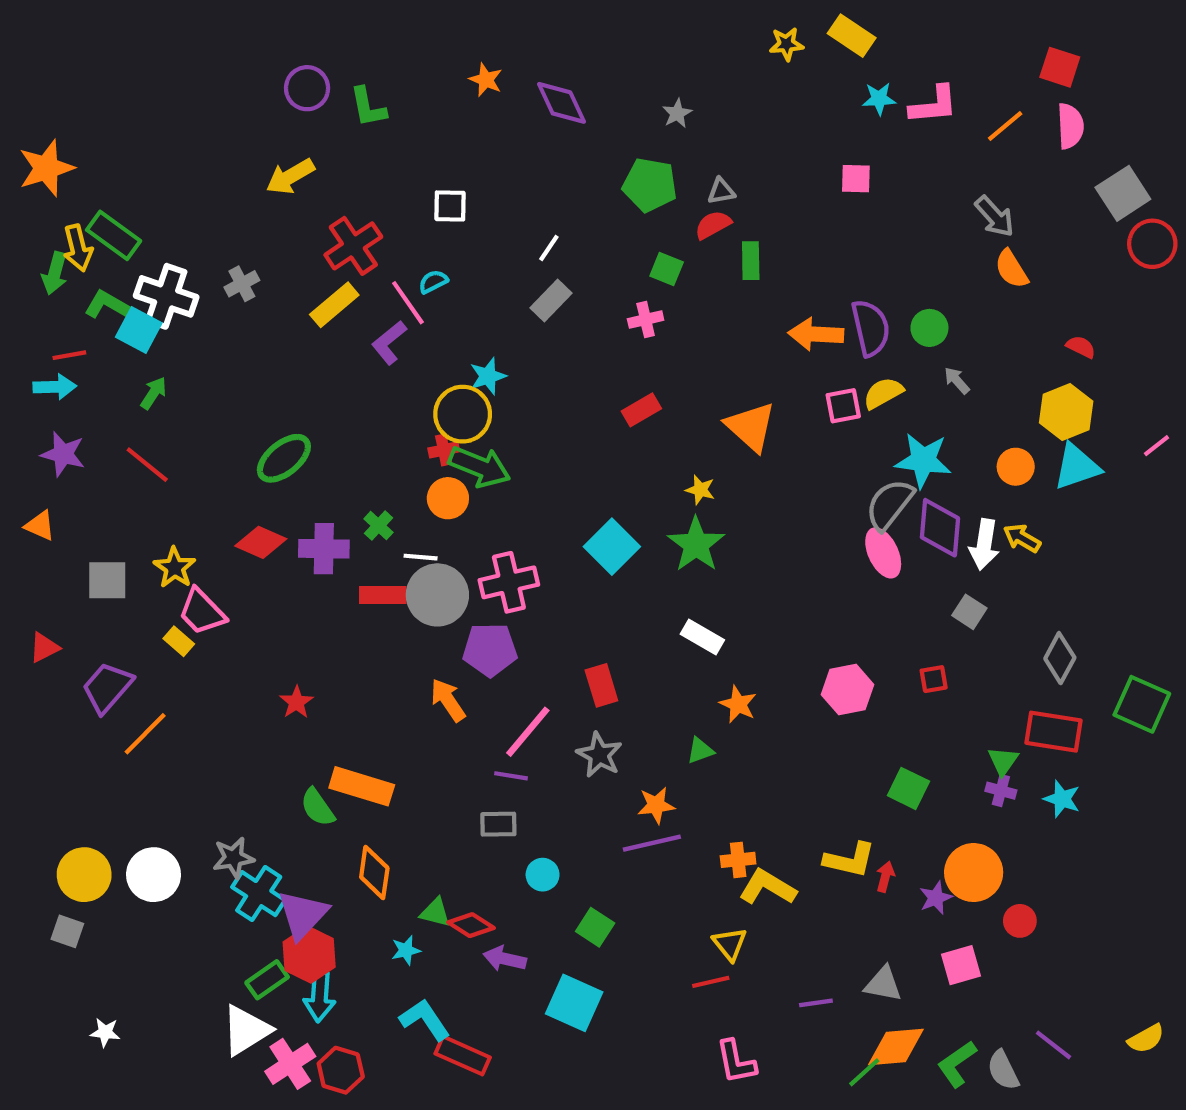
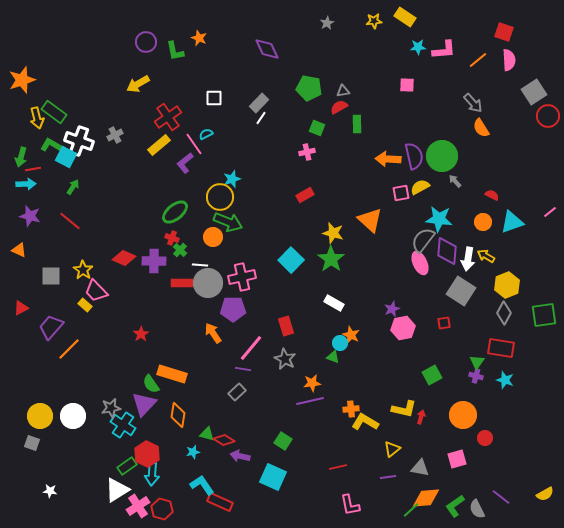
orange star: (486, 80) -> (199, 38), moved
gray star: (677, 113) -> (327, 23), moved
green arrow: (55, 273) -> (21, 157), moved
gray rectangle: (551, 301) -> (259, 103), moved
green circle: (929, 328) -> (442, 156), size x1.8
red semicircle: (1081, 347) -> (492, 195), moved
yellow hexagon: (1066, 412) -> (507, 285), moved
orange triangle: (751, 427) -> (370, 220), moved
red cross: (444, 450) -> (172, 238), moved, turned 32
green ellipse: (284, 458) -> (175, 212), moved
yellow star: (700, 490) -> (333, 233), size x1.5
gray square: (969, 612) -> (461, 291), size x1.8
green square: (1142, 704) -> (544, 315), moved, turned -32
green triangle: (700, 751) -> (333, 357), turned 40
green square: (908, 788) -> (432, 375), turned 36
gray rectangle: (498, 824) -> (237, 392), turned -42
cyan circle: (543, 875) -> (340, 343), moved
purple star: (936, 898) -> (392, 309), moved
purple triangle: (303, 915) -> (144, 404), moved
yellow triangle: (730, 944) -> (392, 449), moved, turned 30

